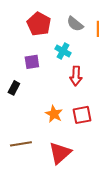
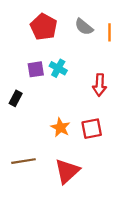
cyan cross: (63, 51) -> (58, 68), moved
red arrow: (76, 76) -> (100, 85), moved

